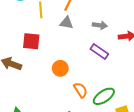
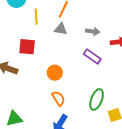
orange semicircle: (80, 90) -> (58, 98), moved
green ellipse: (104, 96) -> (97, 99), turned -35

